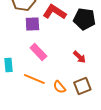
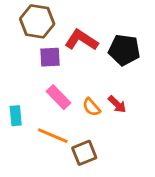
brown square: (82, 86) -> (84, 153), moved
orange semicircle: (59, 87) -> (91, 107), moved

